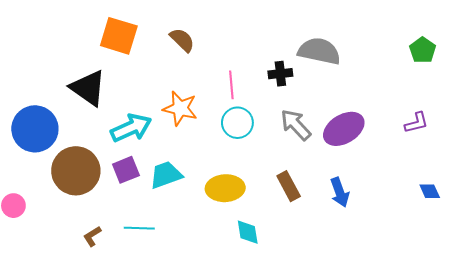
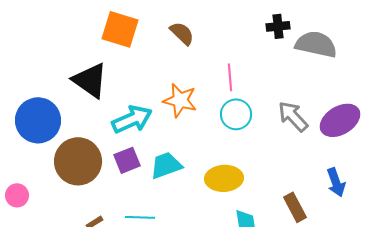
black cross: (280, 74) -> (278, 26), moved
brown rectangle: (289, 186) -> (295, 207), moved

